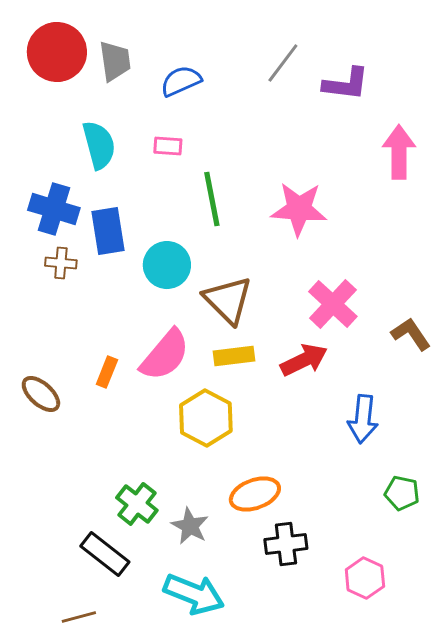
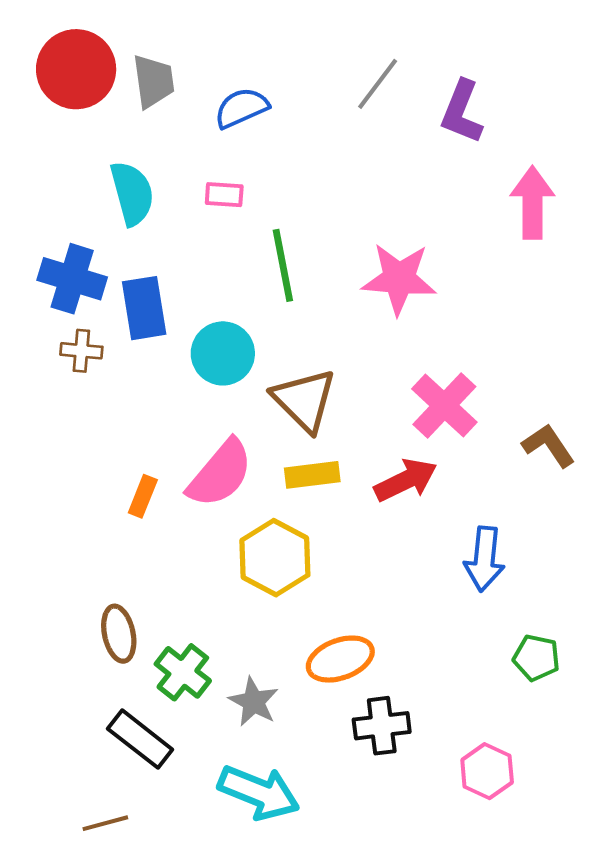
purple L-shape: (346, 84) -> (462, 112), turned 105
brown ellipse: (41, 394) -> (119, 634), moved, turned 36

